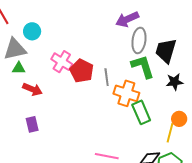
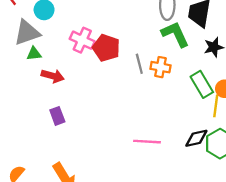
gray line: (107, 77) -> (139, 64), moved
orange cross: (126, 93) -> (160, 67), size x0.7
green rectangle: (141, 112) -> (202, 84), moved

